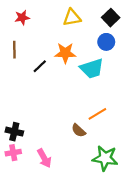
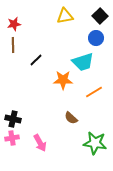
red star: (22, 18) -> (14, 24), moved
orange star: (65, 53) -> (63, 80), moved
orange line: (97, 114) -> (94, 92), moved

